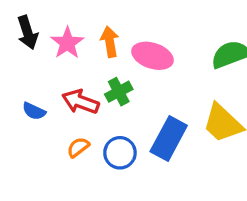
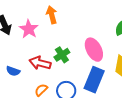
orange arrow: (110, 42) -> (52, 15), moved
pink ellipse: (152, 56) -> (94, 50), moved, turned 50

